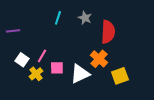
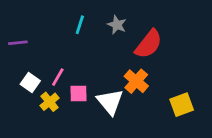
red semicircle: (108, 32) -> (149, 44), turned 35
white triangle: (80, 74) -> (110, 102), turned -45
yellow square: (120, 76) -> (182, 105), moved

